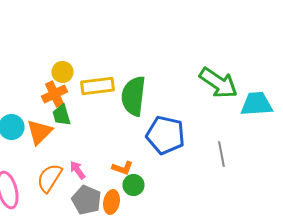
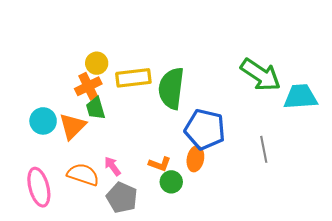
orange semicircle: (49, 178) -> (83, 175), turned 76
orange ellipse: (111, 202) -> (195, 159), moved

